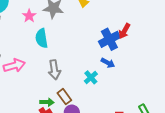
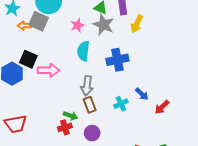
red arrow: (124, 31) -> (162, 107), moved
blue cross: (109, 39) -> (117, 60), moved
brown rectangle: (64, 97) -> (90, 105), moved

